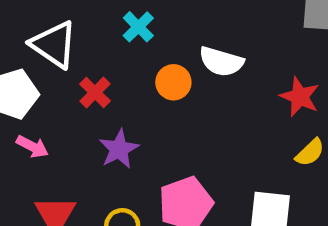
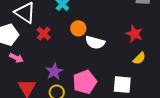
white semicircle: (221, 62) -> (95, 42), moved
purple star: (119, 149) -> (54, 72), moved

